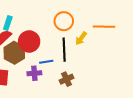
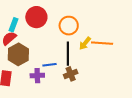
orange line: (104, 27) -> (102, 43), moved
red circle: (29, 41) -> (36, 17), moved
brown cross: (66, 79) -> (71, 74), moved

